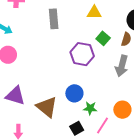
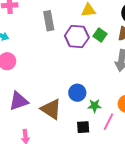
purple hexagon: (82, 54) -> (77, 37), moved
purple triangle: (15, 96) -> (19, 101), turned -30
black square: (77, 128) -> (83, 127), turned 32

